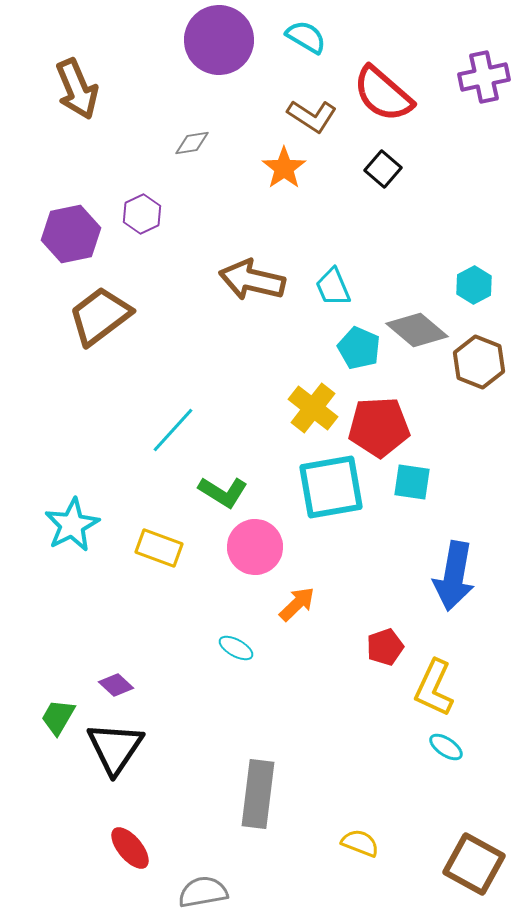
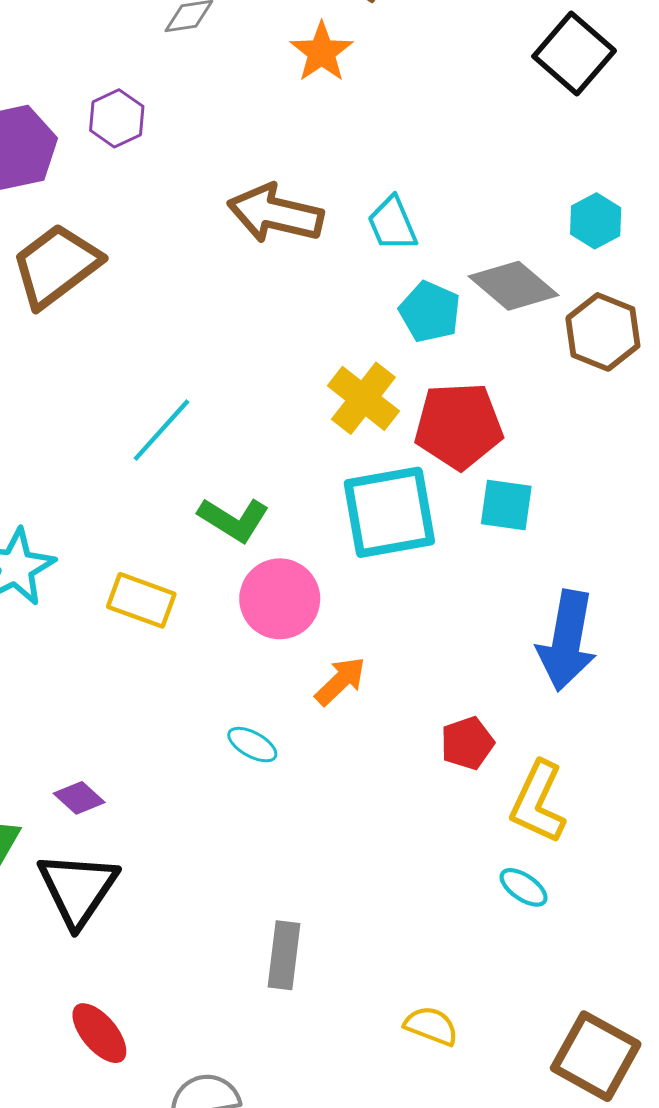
black square: (383, 169) -> (574, 53), moved, size x1.5
cyan ellipse: (446, 747) -> (524, 887), moved
gray rectangle: (258, 794) -> (284, 955), size x0.7

